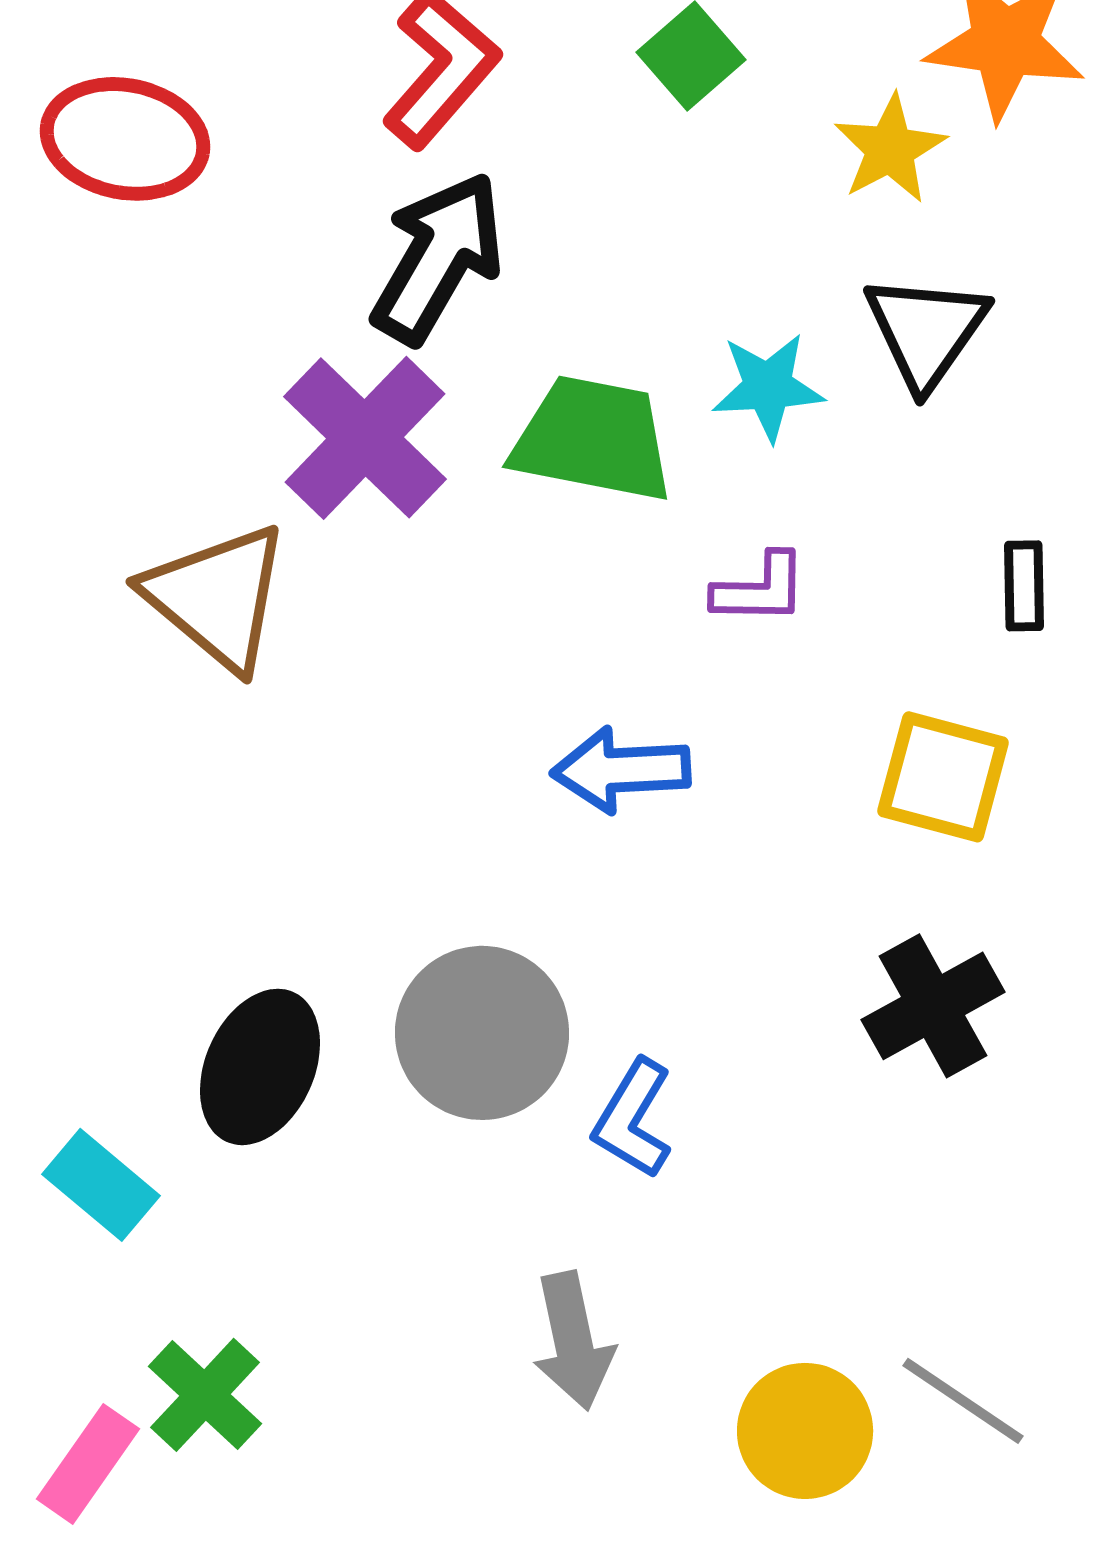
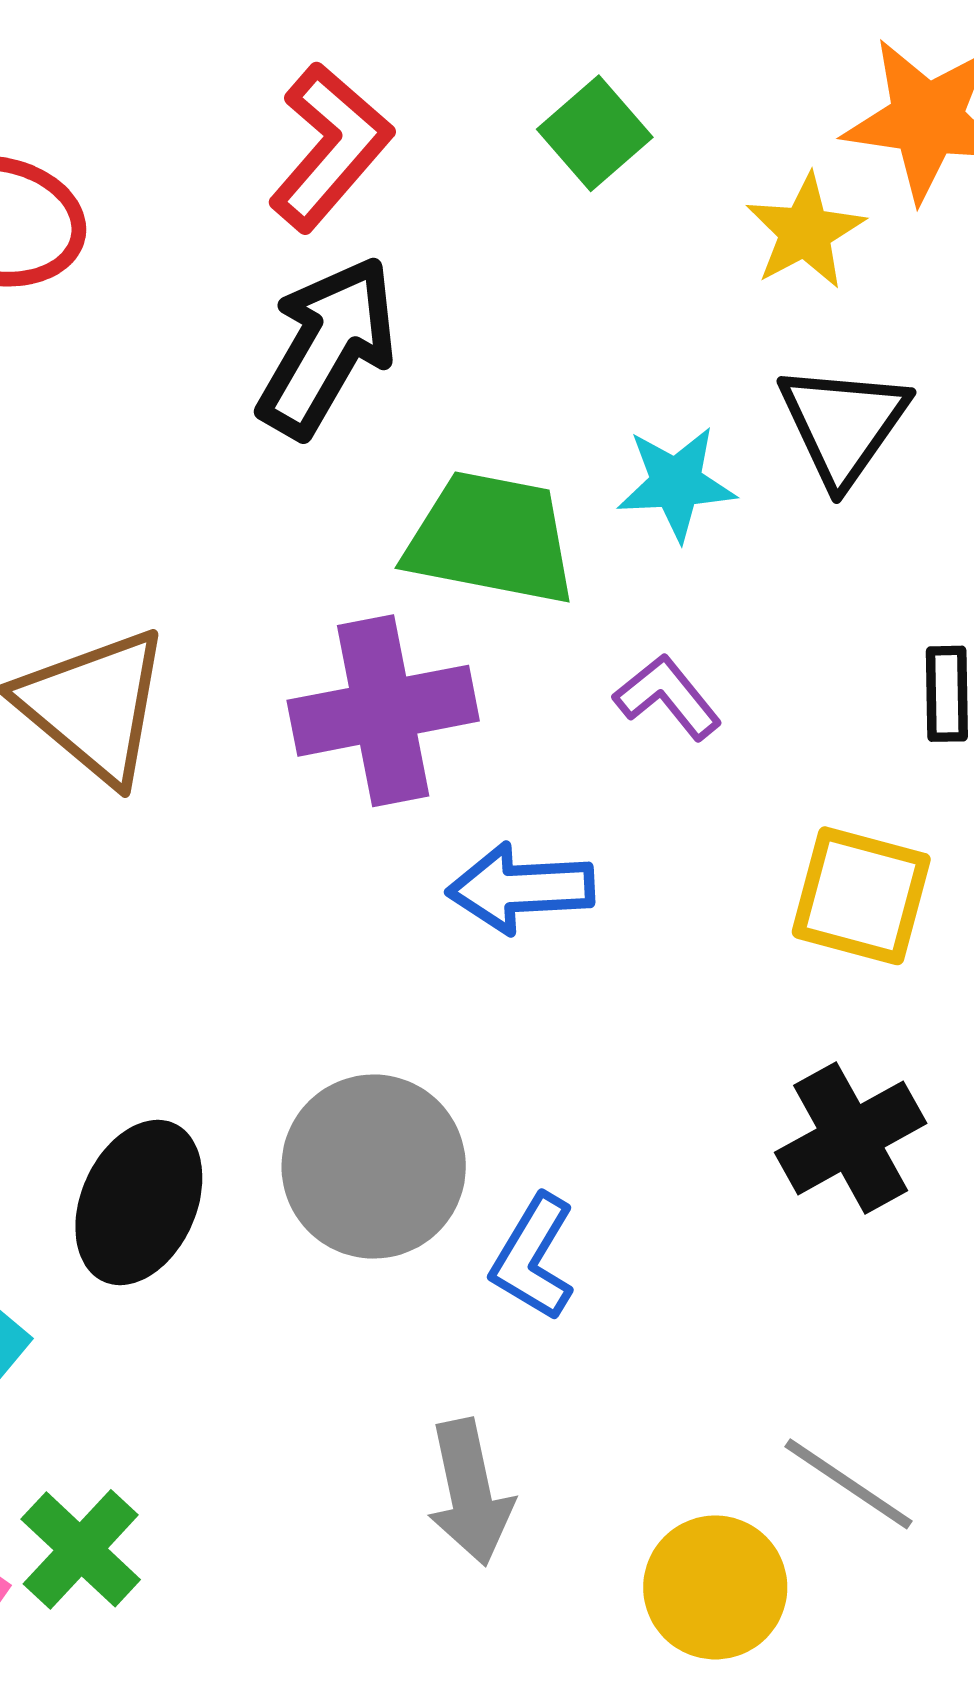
purple cross: (365, 438) -> (383, 711), moved, turned 35
purple L-shape: (760, 589) -> (668, 697), turned -130
gray line: (963, 1401) -> (849, 1484), moved

